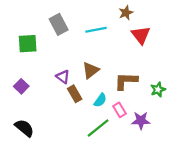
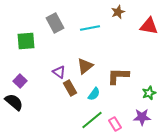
red triangle: (141, 35) -> (149, 26), moved, turned -42
green star: (158, 90) -> (149, 93), moved
pink rectangle: (119, 110) -> (115, 124), moved
purple star: (141, 121) -> (142, 117), moved
black semicircle: (24, 128) -> (14, 102), moved

